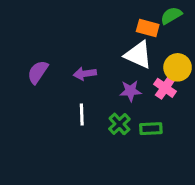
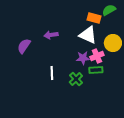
purple arrow: (85, 74) -> (51, 35), moved
pink cross: (165, 88) -> (97, 56), moved, turned 32
green rectangle: (151, 129) -> (96, 70), moved

